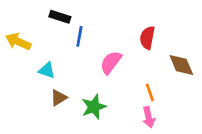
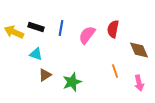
black rectangle: (60, 17) -> (36, 27), moved
pink semicircle: (111, 62) -> (87, 35), moved
pink arrow: (149, 117) -> (139, 83), moved

